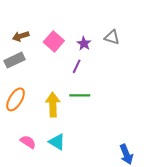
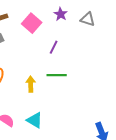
purple star: (84, 44) -> (61, 14), moved
yellow arrow: (53, 105) -> (31, 84), size x0.7

